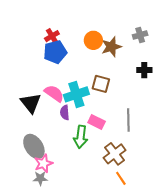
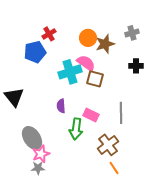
blue pentagon: (55, 52) -> (35, 52), moved
pink semicircle: (54, 93) -> (86, 63), moved
cyan cross: (76, 94) -> (70, 72), moved
black triangle: (31, 103) -> (14, 97), moved

